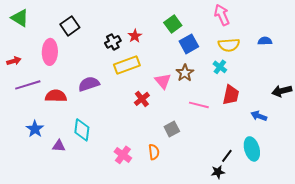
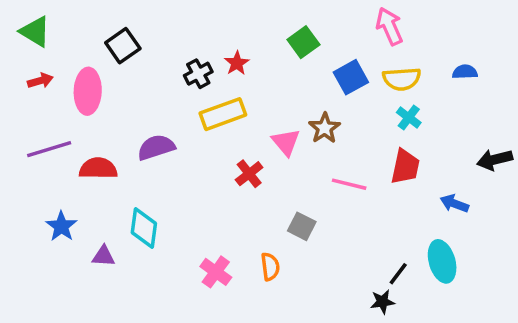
blue square: (189, 44) -> (351, 77), moved
red arrow: (14, 61) -> (40, 81), moved
cyan cross: (220, 67) -> (409, 118), moved
gray square: (172, 129) -> (302, 226), turned -35

